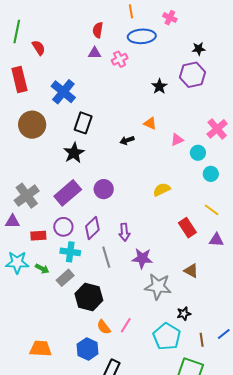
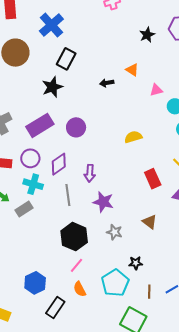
gray star: (158, 286) -> (114, 232), size x0.6
black hexagon: (89, 297) -> (74, 237), moved
orange semicircle: (104, 327) -> (80, 289), moved

